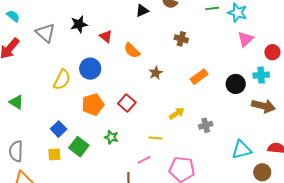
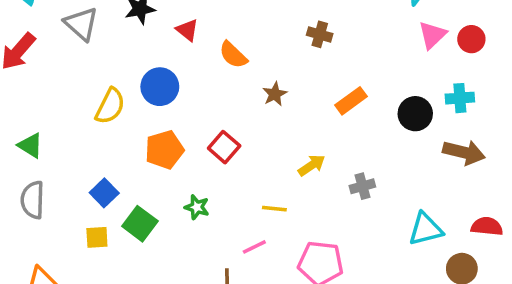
red circle: (272, 52) -> (471, 39), moved
gray semicircle: (16, 151) -> (33, 200), moved

